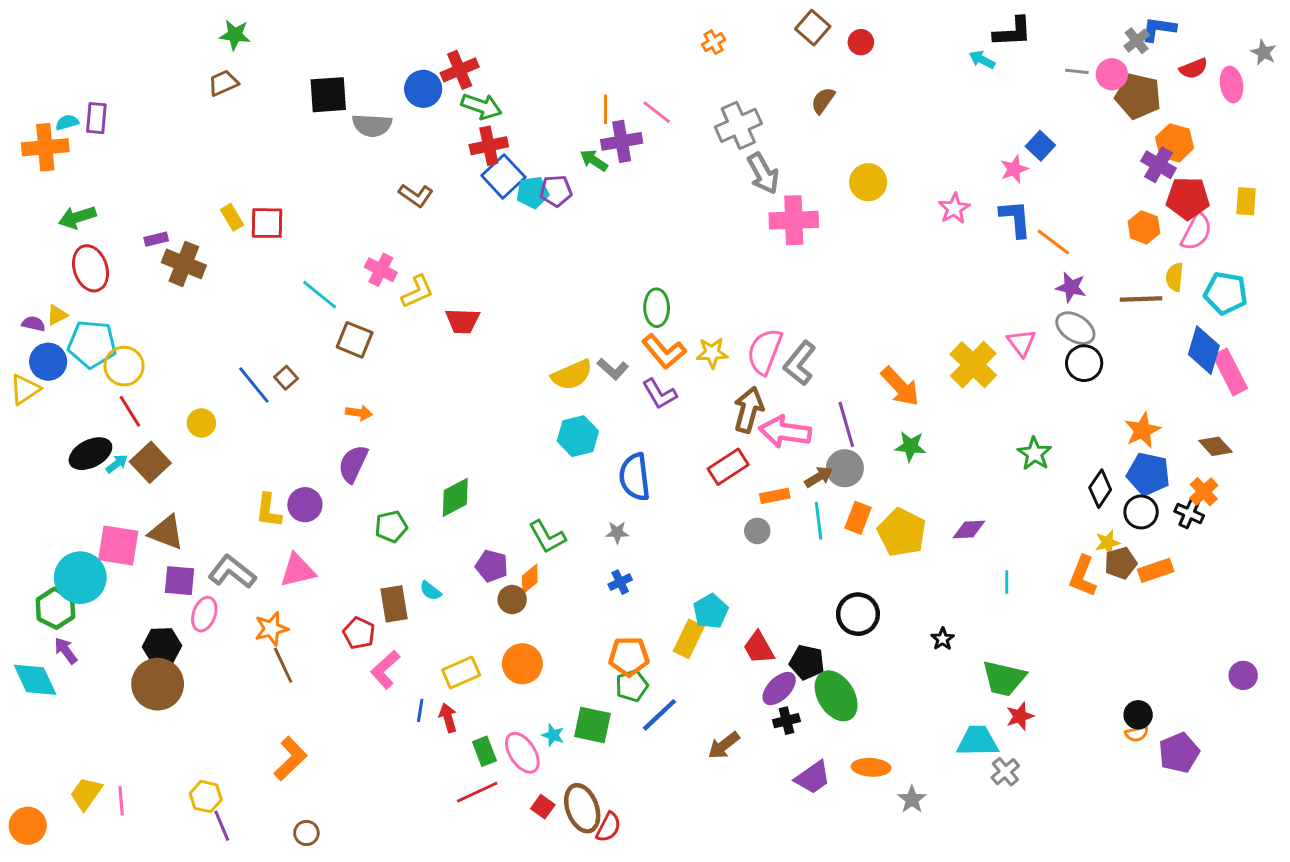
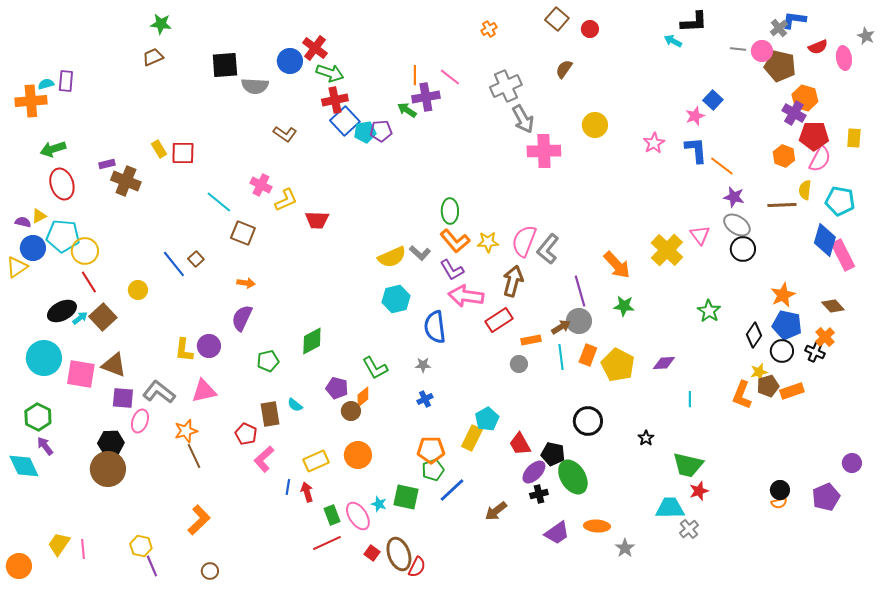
red cross: (460, 70) -> (315, 48), turned -30
pink arrow: (785, 432) -> (466, 296), moved
cyan circle: (80, 578) -> (44, 358), moved
purple pentagon: (1179, 753) -> (826, 497), moved

